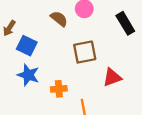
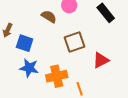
orange cross: (59, 89) -> (57, 76), size x1.5

